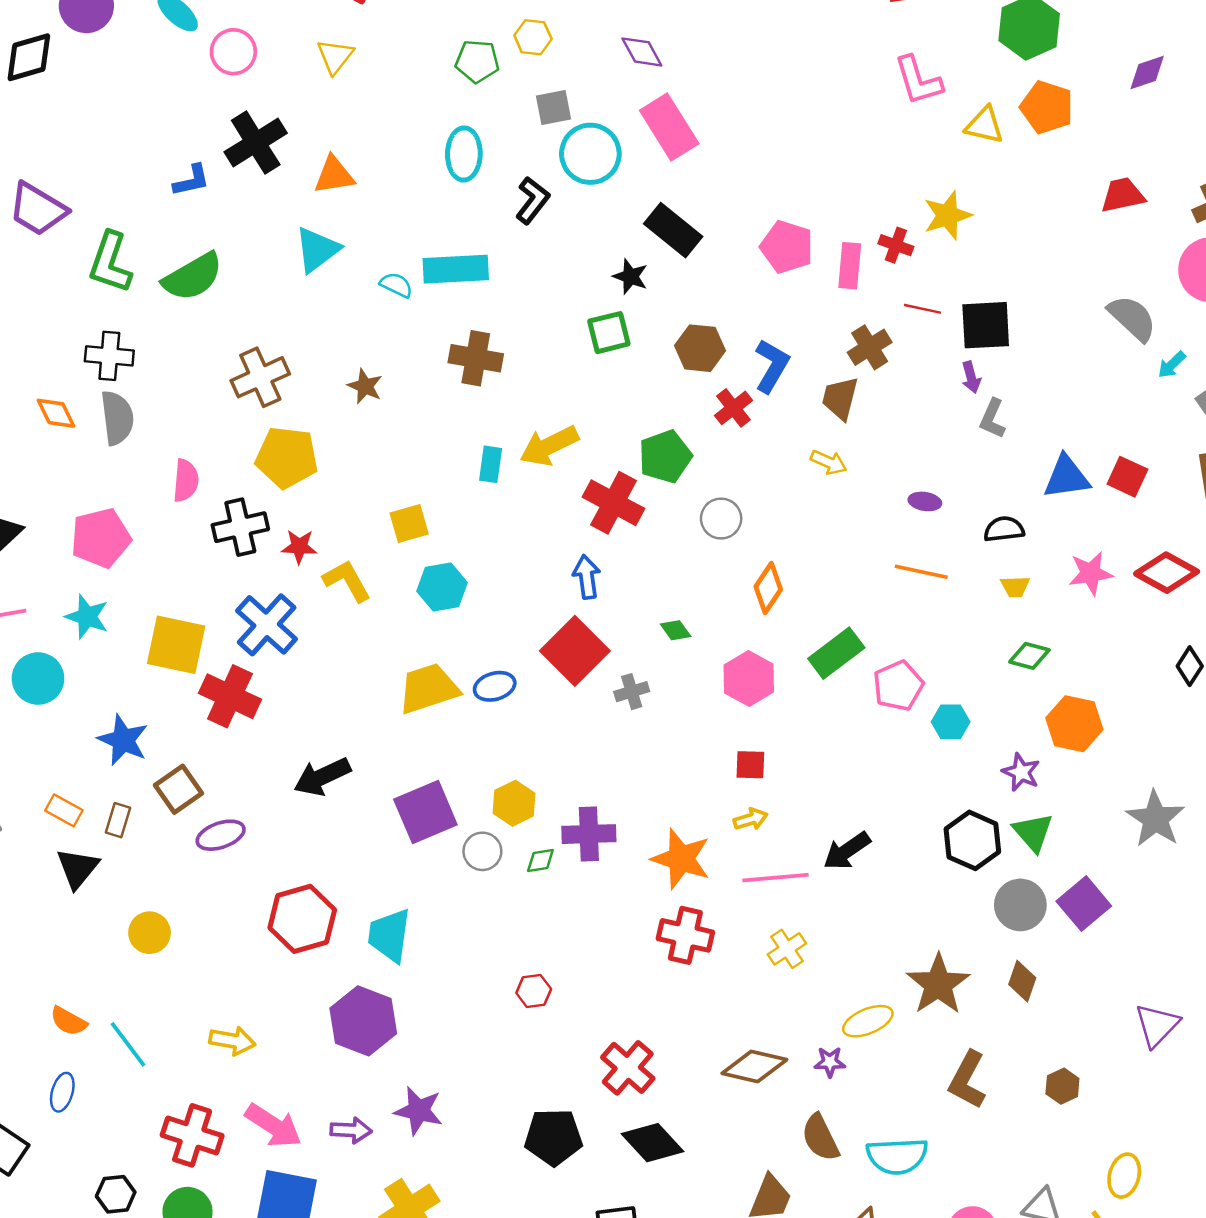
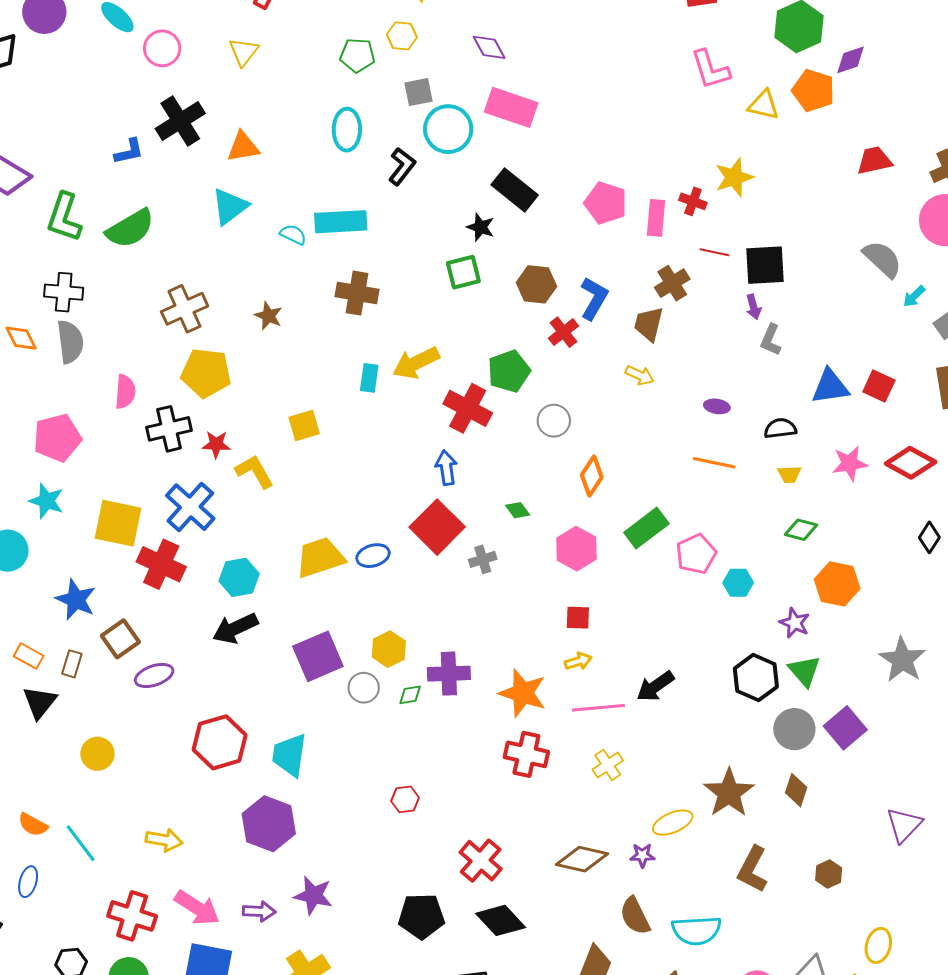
purple diamond: (1147, 72) -> (850, 60), moved
pink rectangle: (669, 127) -> (511, 107), turned -39
cyan hexagon: (442, 587) -> (239, 577), moved

